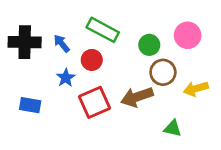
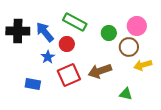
blue arrow: (62, 44) -> (45, 32), size x1.5
brown circle: (163, 72) -> (129, 47), moved
blue rectangle: (30, 105) -> (33, 84), moved

